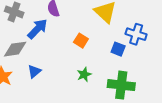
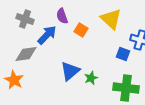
orange square: (81, 41) -> (81, 30), moved
blue triangle: (34, 71) -> (70, 71), moved, size x1.5

